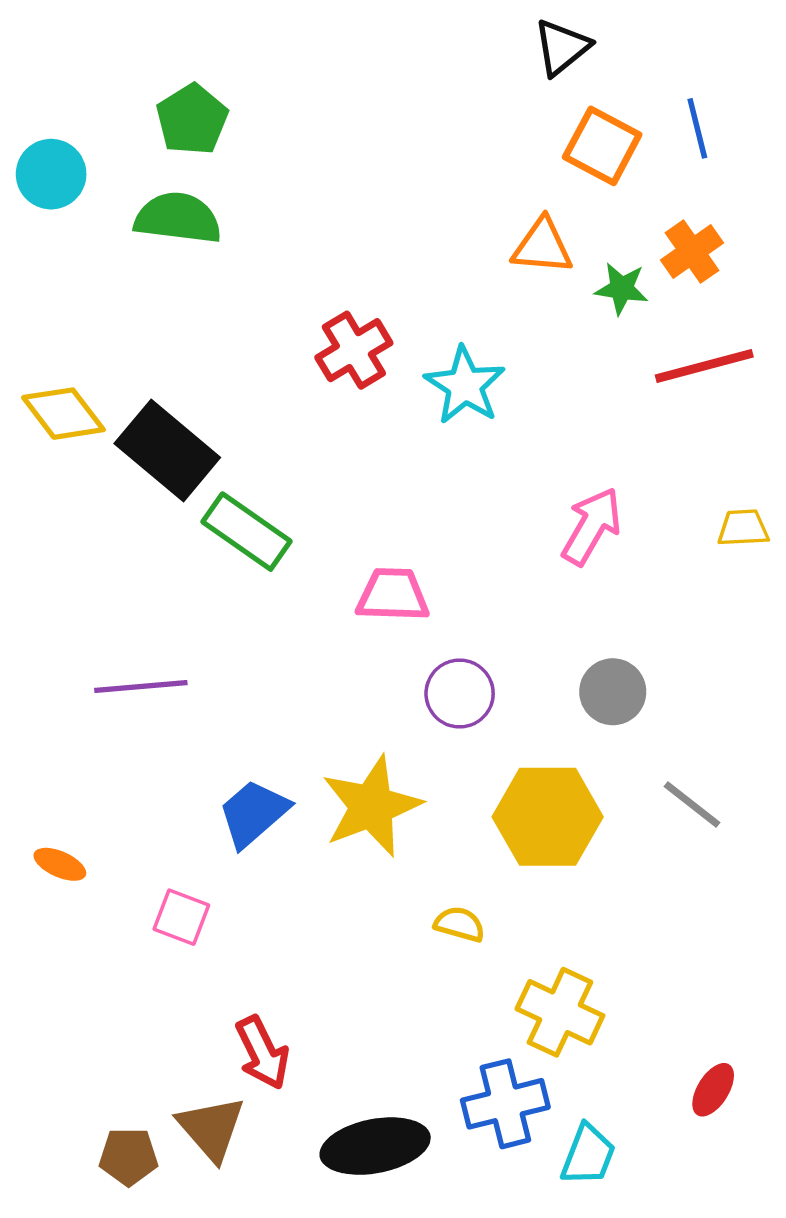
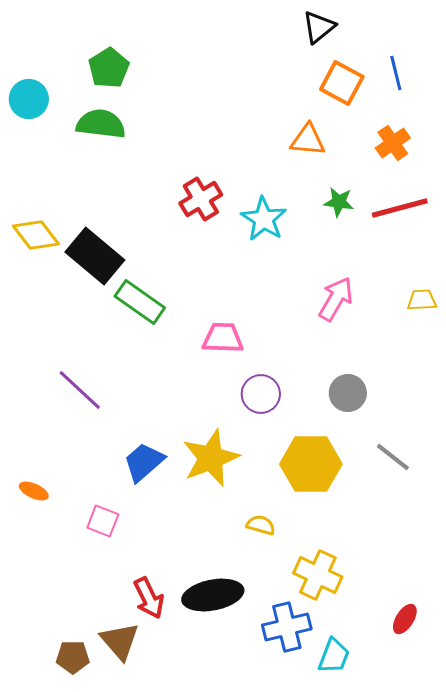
green star: (622, 289) -> (339, 202), moved
purple line: (141, 686) -> (80, 390), turned 48
black ellipse: (375, 1146) -> (213, 595), moved

